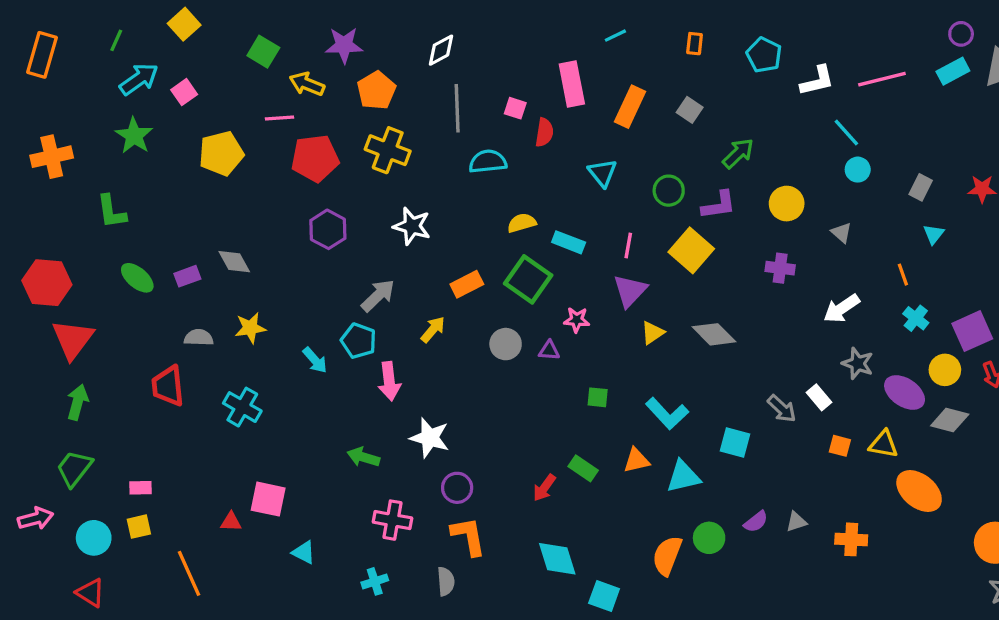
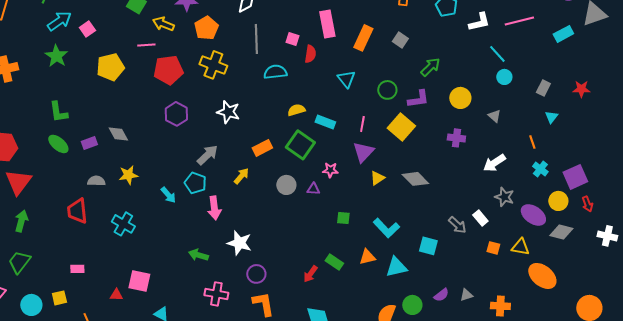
cyan rectangle: (953, 71) -> (563, 34), moved
green L-shape: (111, 212) -> (58, 112), moved
pink rectangle: (141, 488) -> (77, 269), moved

